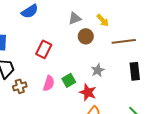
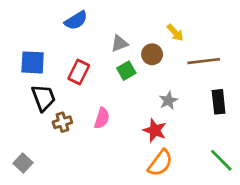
gray triangle: (75, 18) -> (119, 43), moved
red rectangle: (44, 49) -> (79, 72), moved
green square: (69, 80) -> (126, 71), moved

